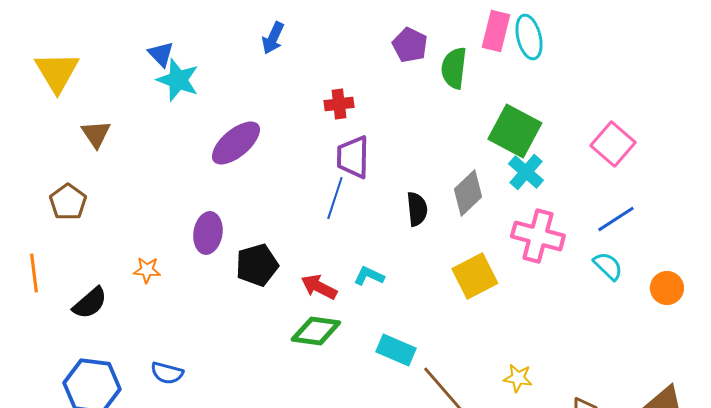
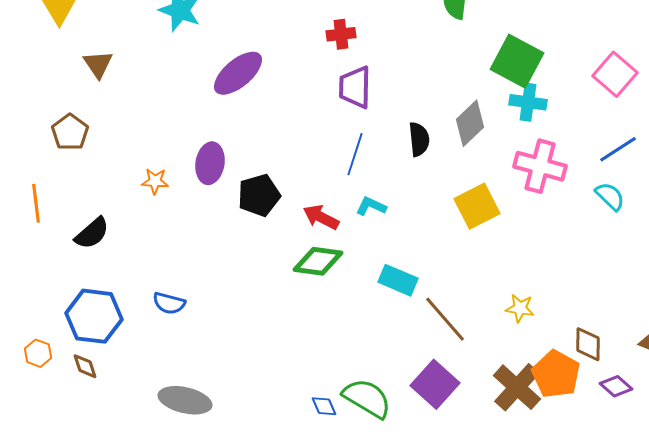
cyan cross: (526, 172) -> (528, 102), turned -33
blue line: (335, 198) -> (355, 154), moved
orange star: (147, 270) -> (155, 181), moved

